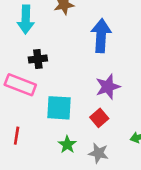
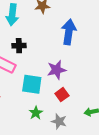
purple star: (108, 87) -> (57, 70), moved

